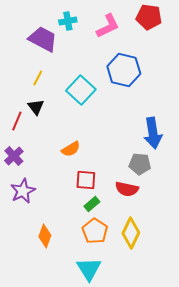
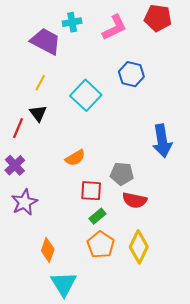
blue hexagon: (124, 70) -> (131, 74), size x0.7
gray pentagon: (140, 164) -> (122, 174), moved
cyan triangle: (89, 269) -> (64, 284), moved

